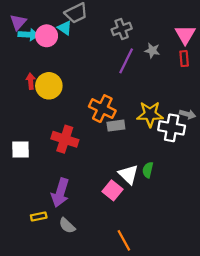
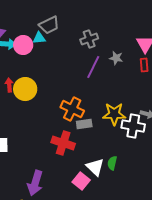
cyan triangle: (65, 28) -> (39, 38), turned -40
red cross: (65, 139) -> (63, 143), moved

